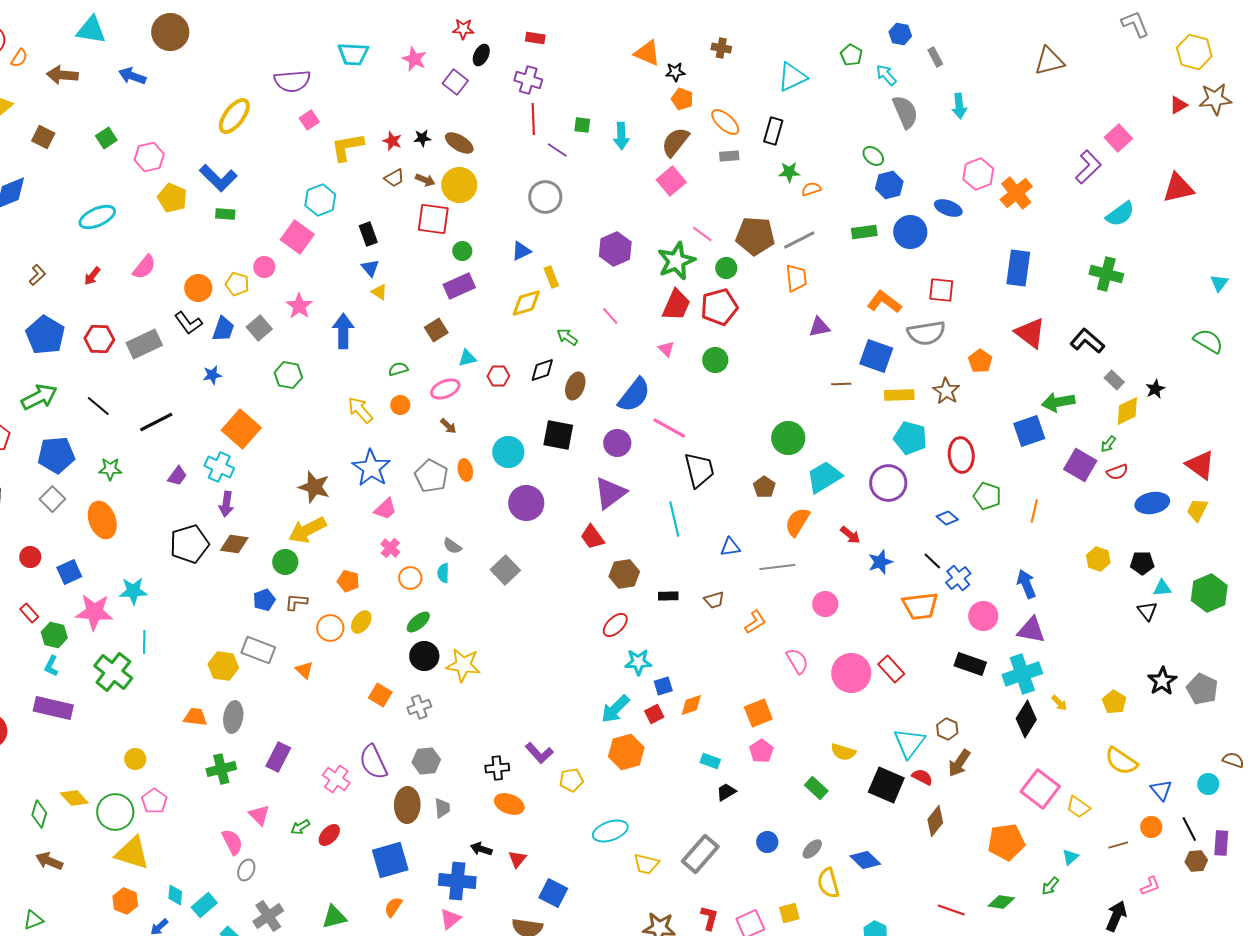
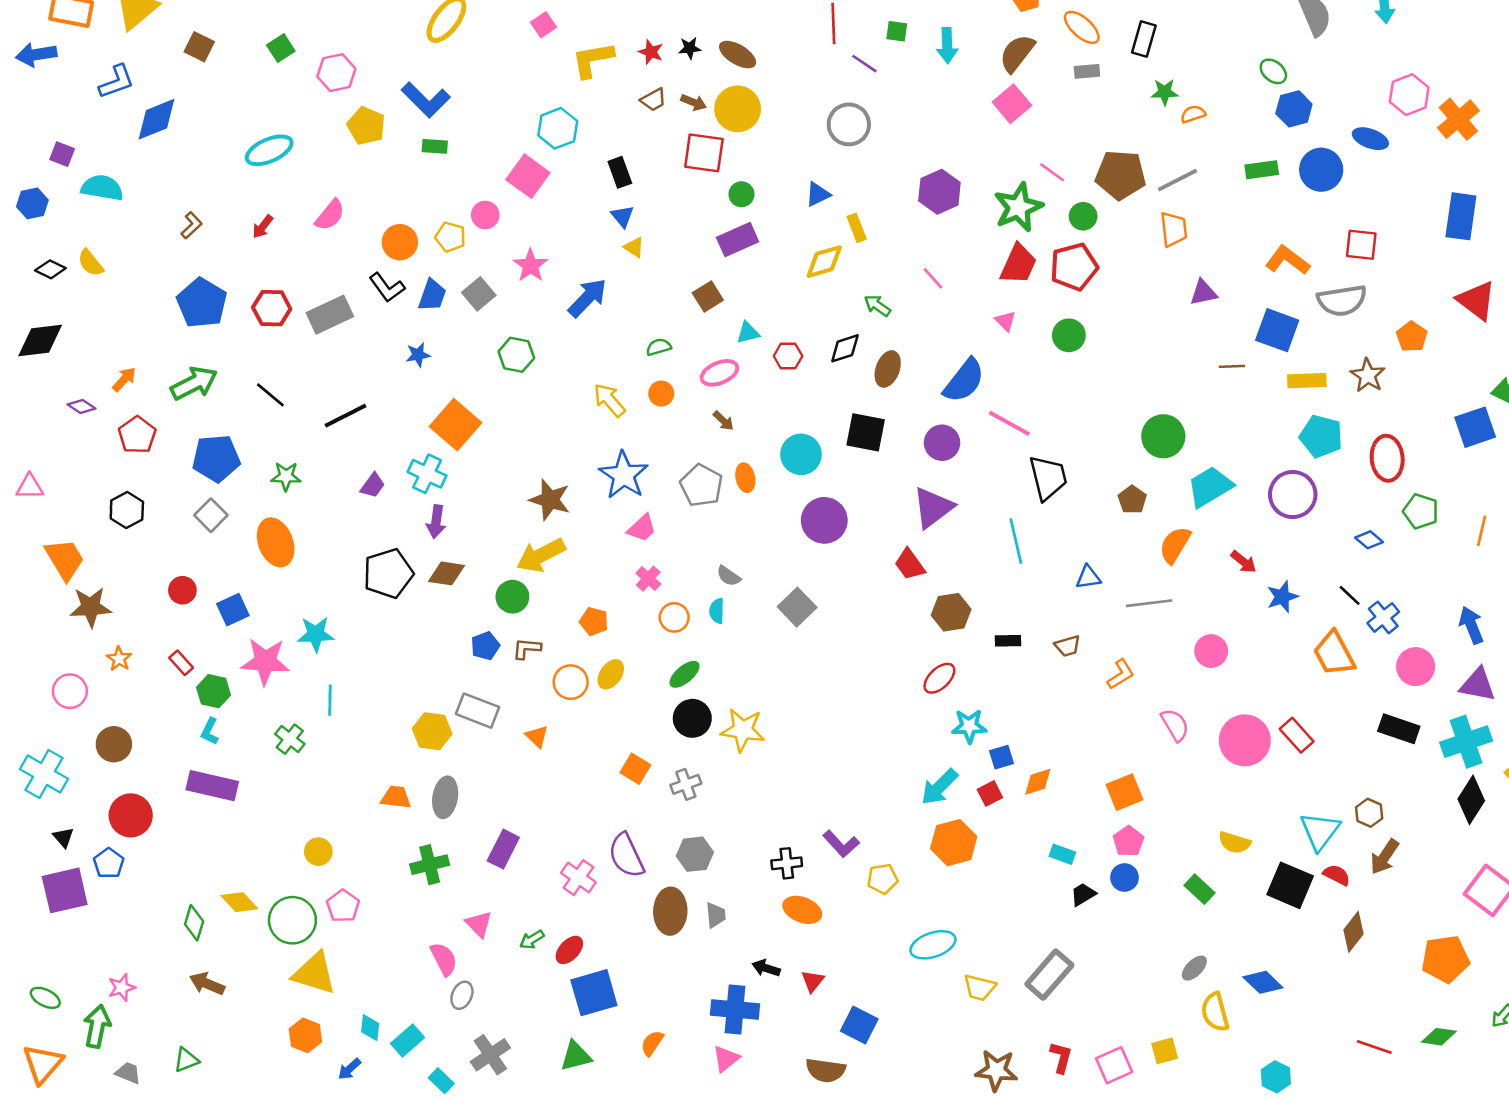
blue arrow: (343, 331) -> (587, 298), turned 44
orange trapezoid: (920, 606) -> (1334, 654), turned 69
green cross: (113, 672) -> (290, 739), size x0.6
blue circle: (767, 842) -> (1124, 878), moved
blue square: (390, 860) -> (594, 993), moved

